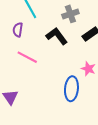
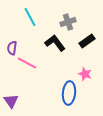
purple semicircle: (18, 30) -> (12, 48), moved

